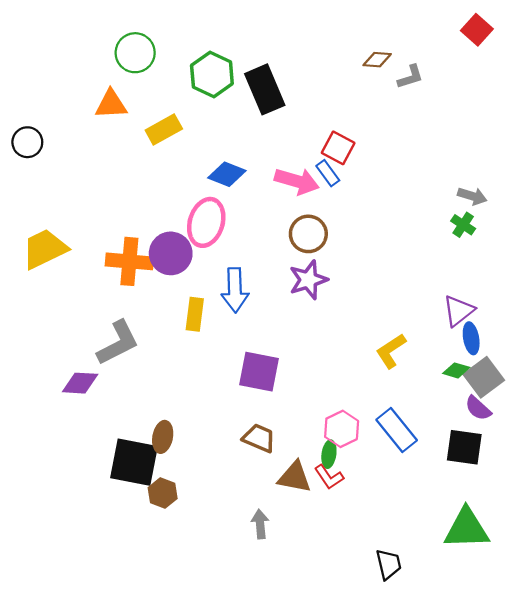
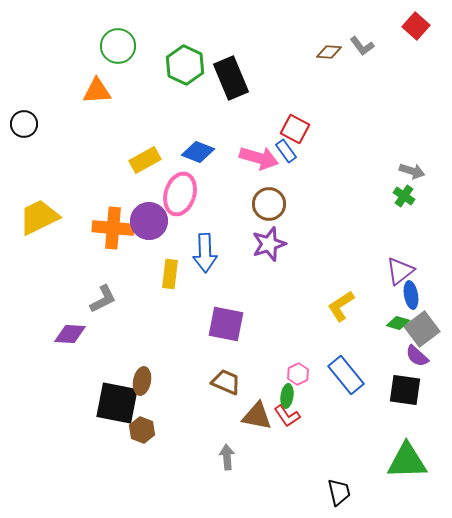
gray L-shape: (410, 77) -> (362, 46), moved, turned 70
yellow rectangle: (164, 130) -> (145, 160), moved
gray L-shape: (118, 343) -> (103, 299), size x0.7
pink hexagon: (342, 429) -> (298, 374), size x0.7

